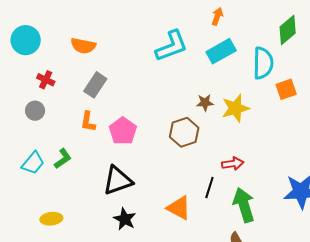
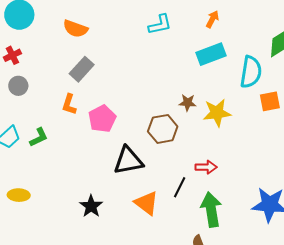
cyan L-shape: (171, 46) -> (160, 25), moved, size x0.7
red cross: (46, 80) -> (12, 55), moved, turned 30
black triangle: (118, 181) -> (128, 161), moved

